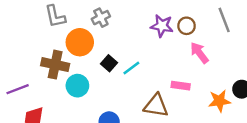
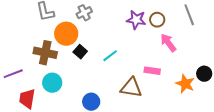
black square: (109, 63) -> (80, 52), moved
cyan circle: (77, 86) -> (52, 83), moved
orange star: (219, 101) -> (185, 84), turned 30

